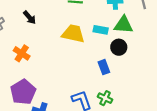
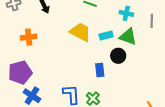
cyan rectangle: (101, 30) -> (106, 36), turned -40
orange cross: (22, 53) -> (29, 37), turned 35

